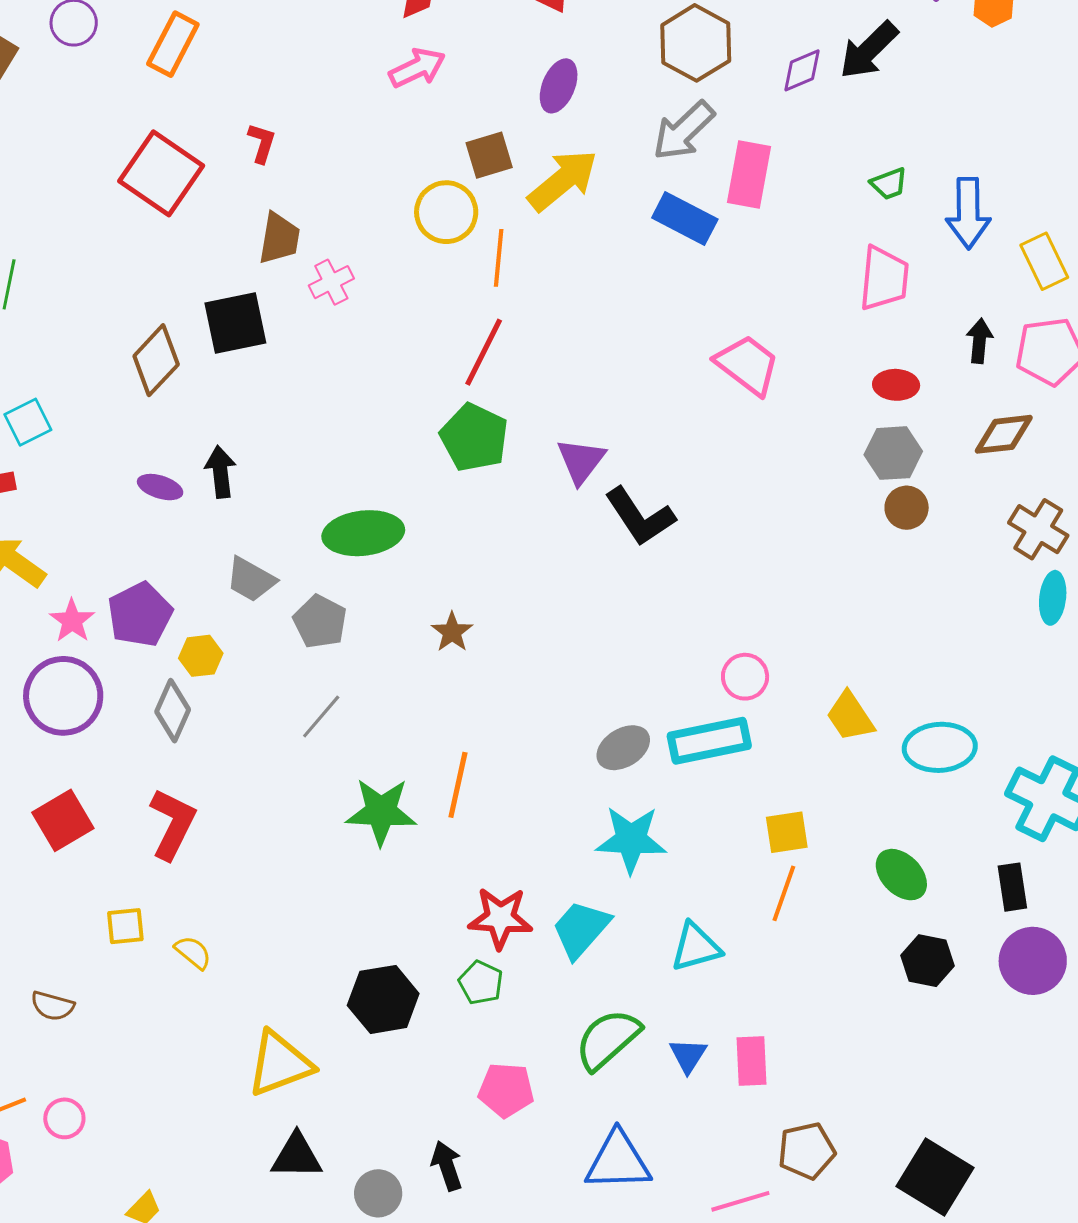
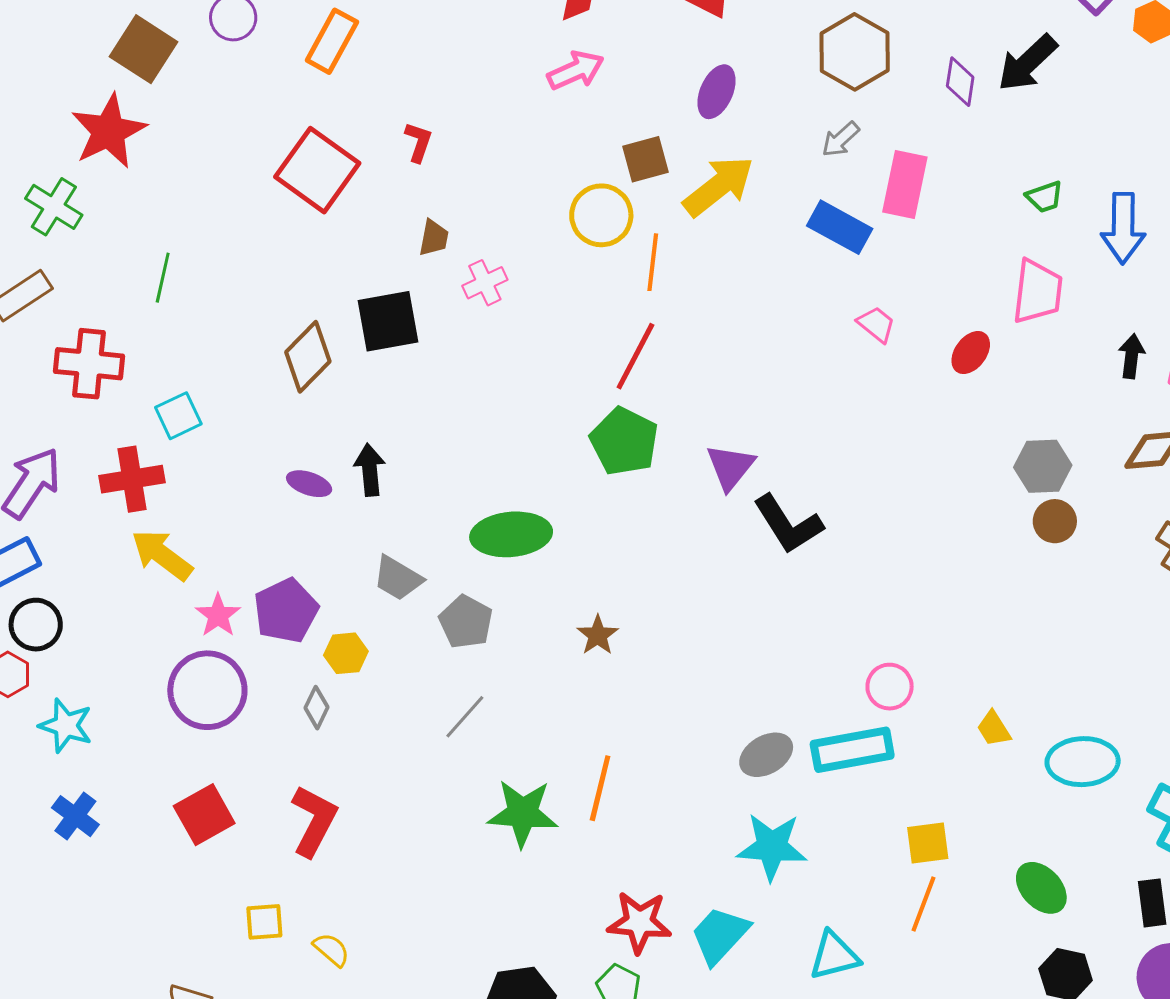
purple diamond: (802, 70) -> (960, 82), turned -60
gray arrow: (684, 131) -> (841, 139), size x0.6
brown trapezoid: (279, 238) -> (434, 238), size x0.7
pink trapezoid: (747, 365) -> (876, 324), moved, size x0.6
red ellipse: (896, 385) -> (971, 353), moved, turned -57
gray diamond: (173, 711) -> (317, 708), size x0.7
yellow trapezoid: (850, 716) -> (994, 729), size x0.7

